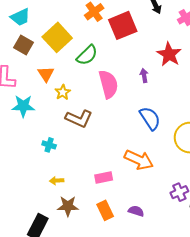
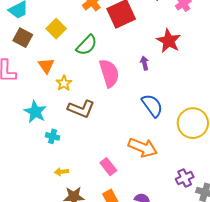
yellow square: (57, 37) -> (56, 29), size x0.7
cyan star: (23, 106) -> (35, 112), moved, turned 30
pink rectangle: (104, 177) -> (108, 167), turned 66

